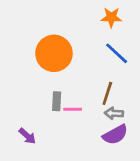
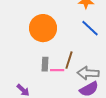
brown line: (107, 93) -> (69, 60), moved
gray arrow: (114, 113) -> (88, 73), size x1.5

